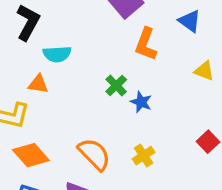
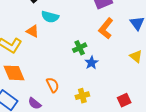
orange semicircle: (94, 154) -> (53, 85), size x0.7

